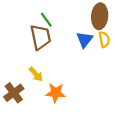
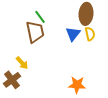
yellow arrow: (36, 74) -> (22, 63), moved
orange star: (56, 93) -> (77, 85), moved

